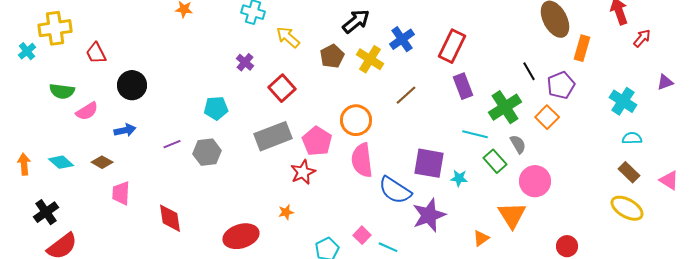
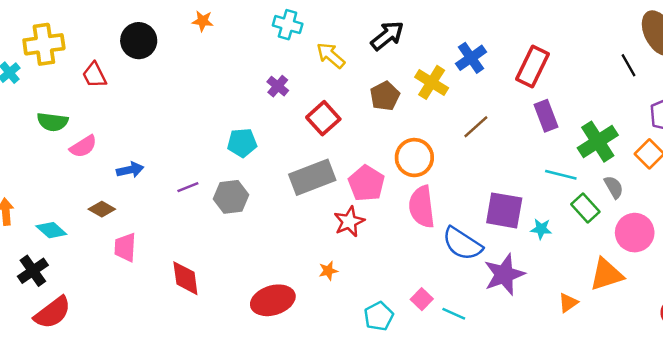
black arrow: (356, 21) -> (387, 36), moved
brown pentagon: (332, 56) -> (385, 96), moved
black line: (529, 71) -> (629, 65), moved
black circle: (132, 85) -> (139, 41), moved
cyan diamond: (61, 162) -> (51, 230), moved
orange triangle: (512, 215) -> (606, 274), turned 44

